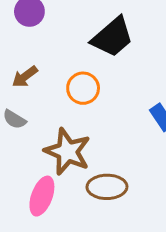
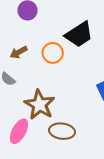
orange circle: (83, 88) -> (53, 53), moved

